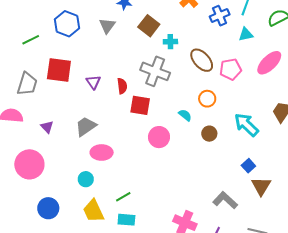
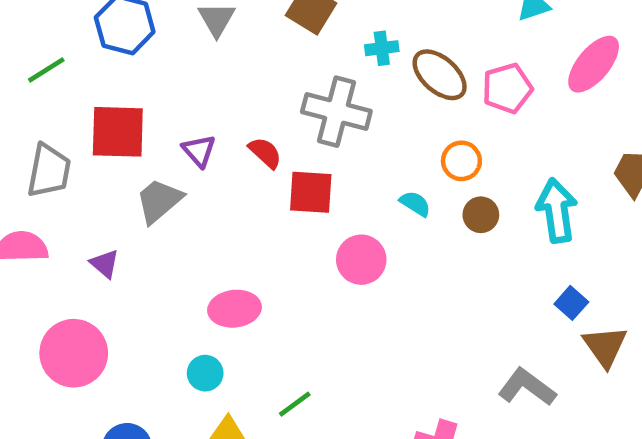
cyan cross: (170, 42) -> (382, 48), moved
red semicircle: (122, 86) -> (265, 153), turned -35
cyan arrow: (246, 125) -> (557, 211), turned 44
gray trapezoid: (86, 126) -> (159, 201), moved
brown circle: (209, 134) -> (481, 215), moved

